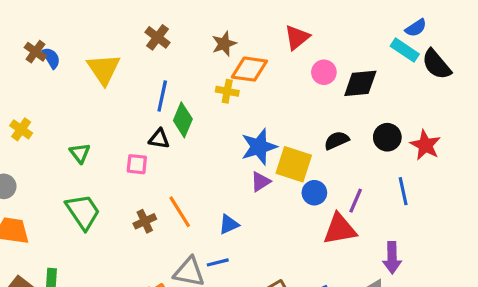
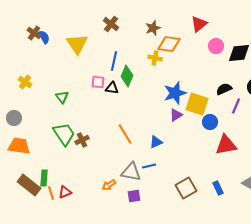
pink square: (137, 164) -> (98, 82), moved
purple line: (356, 201) -> (236, 106), moved
brown cross: (145, 221) -> (82, 140), moved

